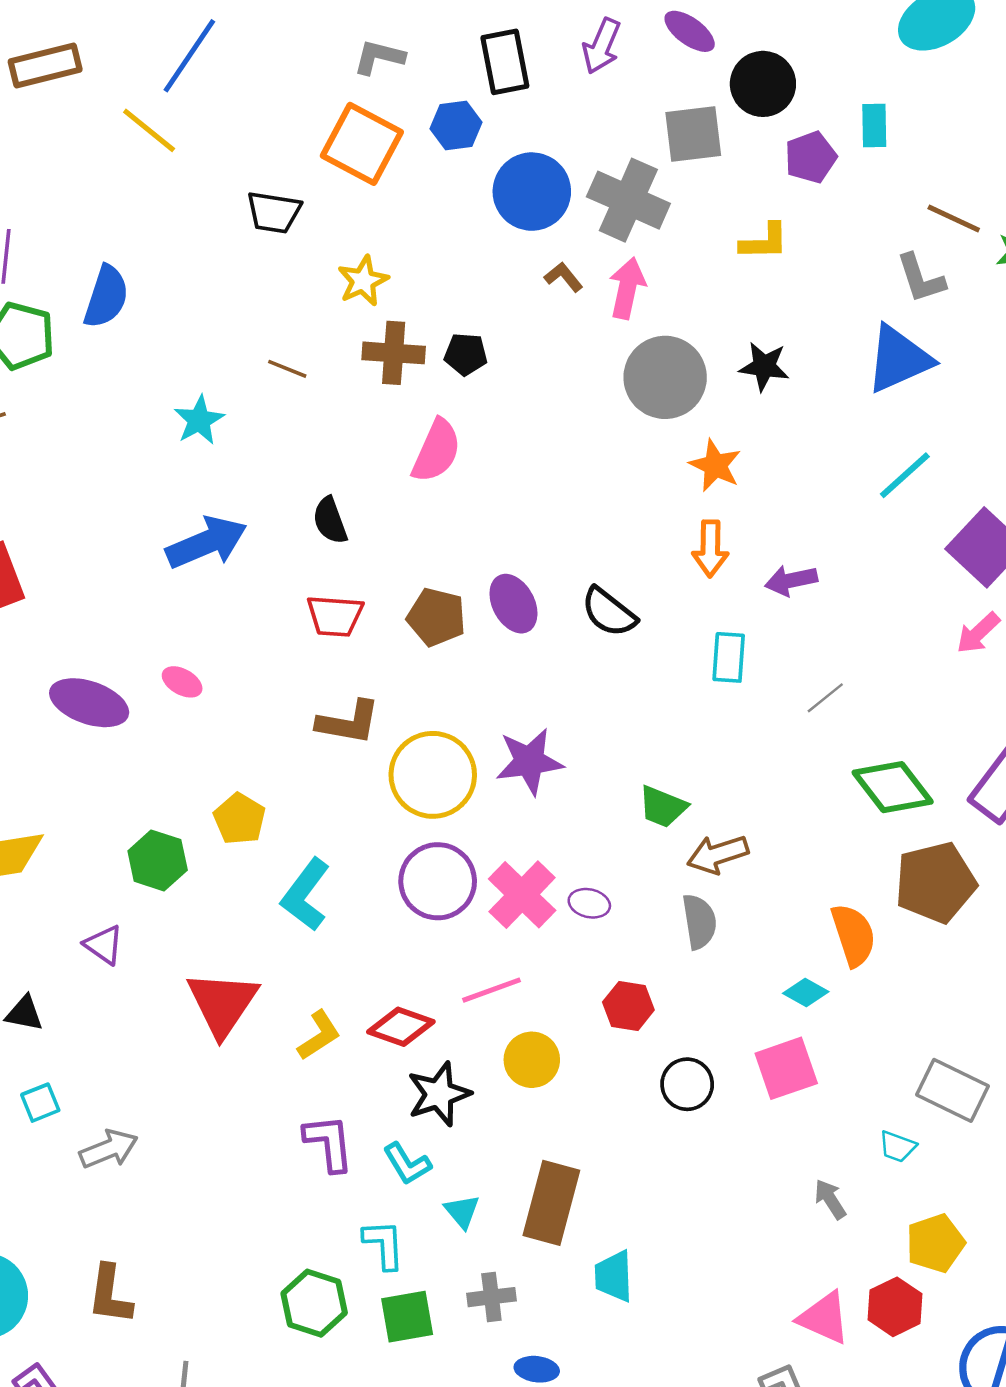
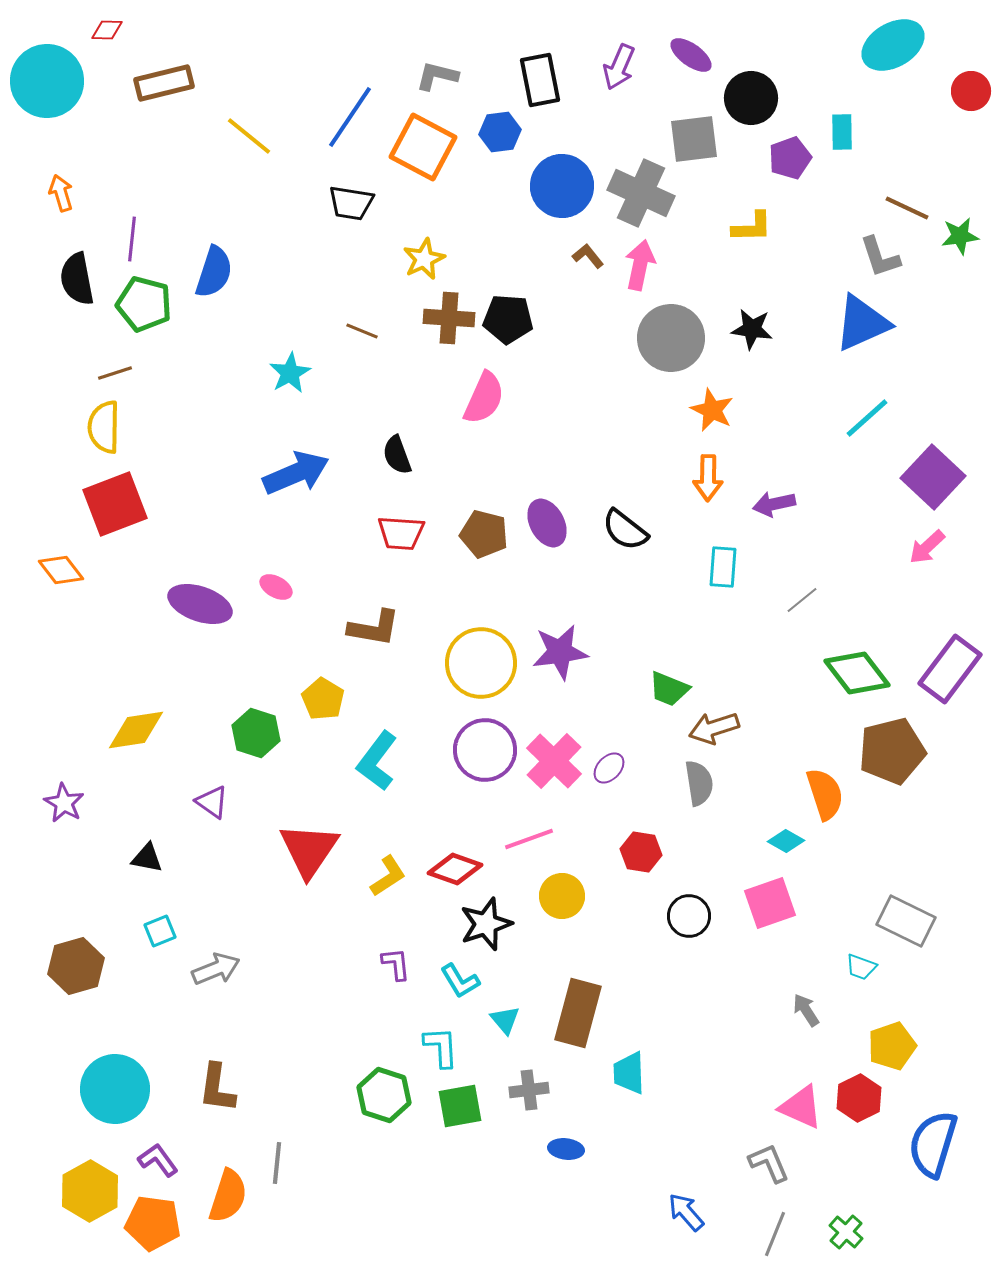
blue line: (189, 56) -> (350, 117), moved
black pentagon: (466, 354) -> (508, 319), size x1.4
brown L-shape: (348, 722) -> (374, 628), moved
purple ellipse: (589, 903) -> (609, 768), turned -60
purple L-shape: (329, 1143) -> (396, 964), size x0.7

